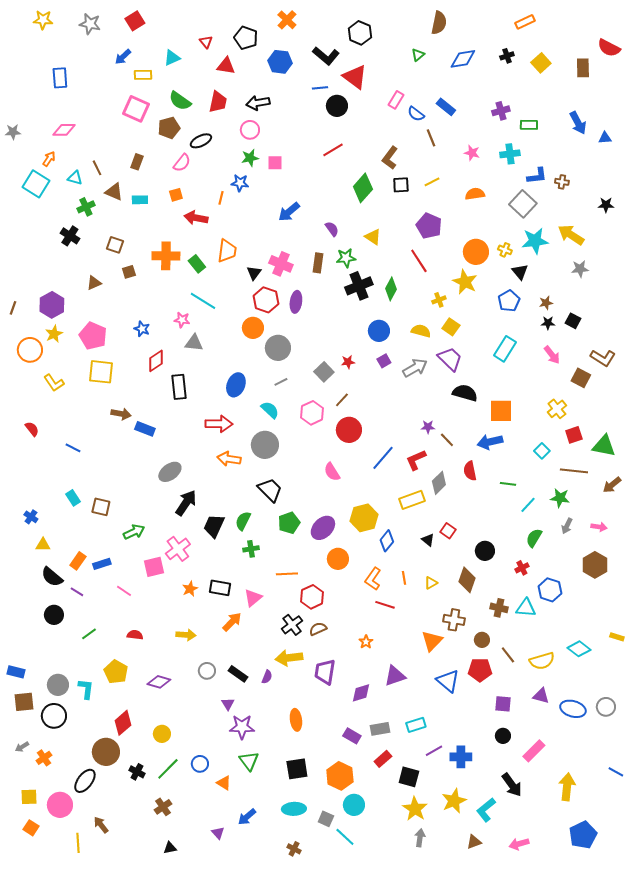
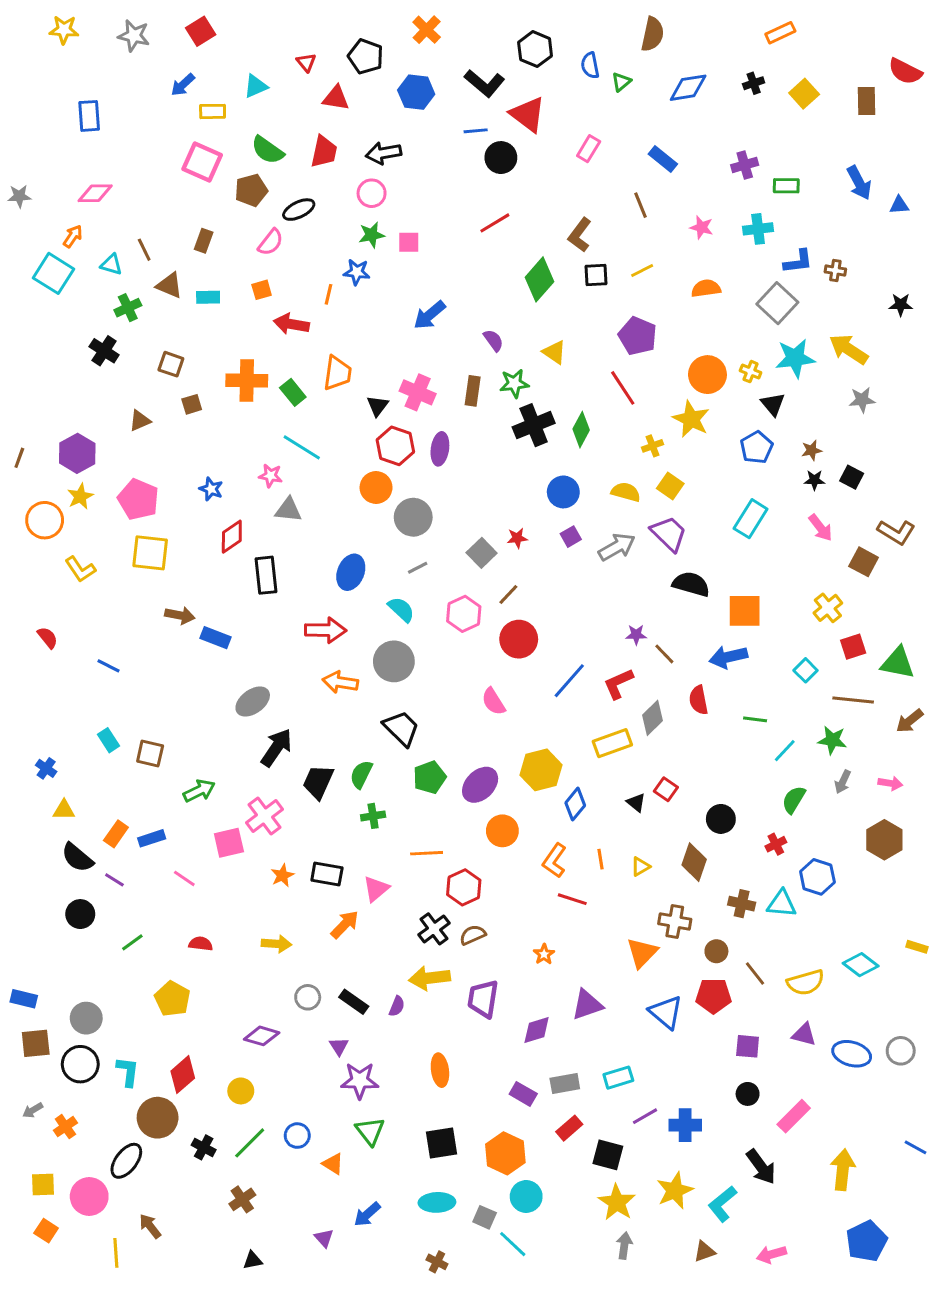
blue semicircle: (416, 114) -> (590, 65), moved, turned 42
purple diamond: (159, 682) -> (262, 1036), moved
cyan L-shape: (86, 689) -> (128, 1072), moved

